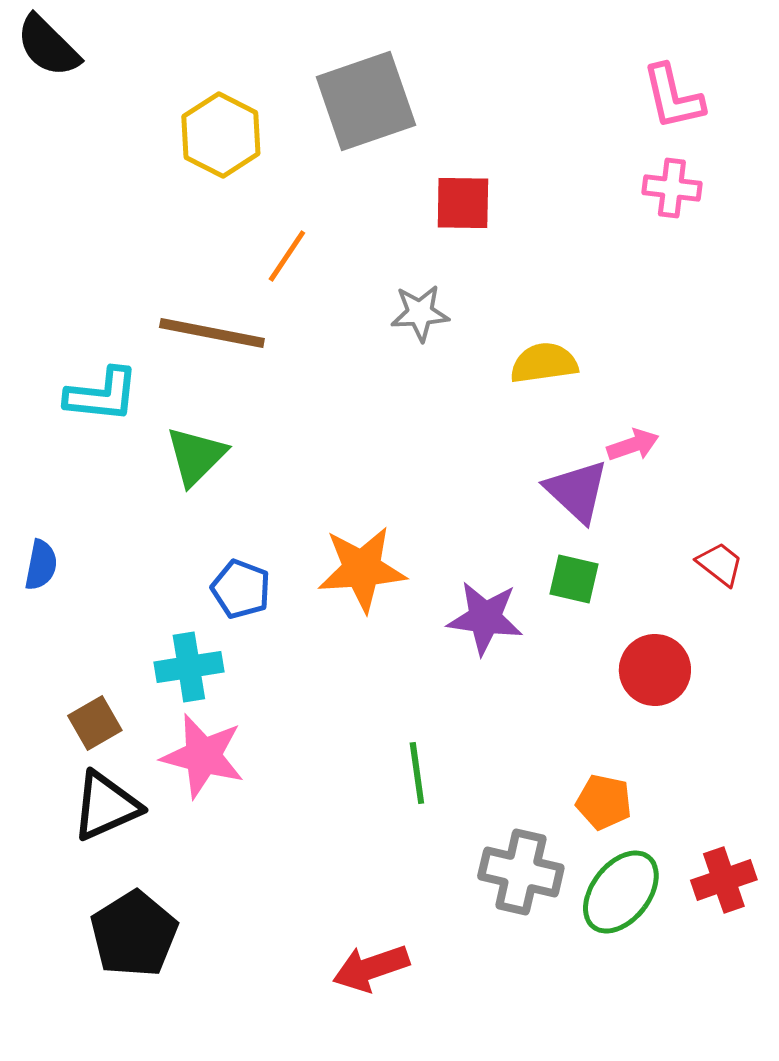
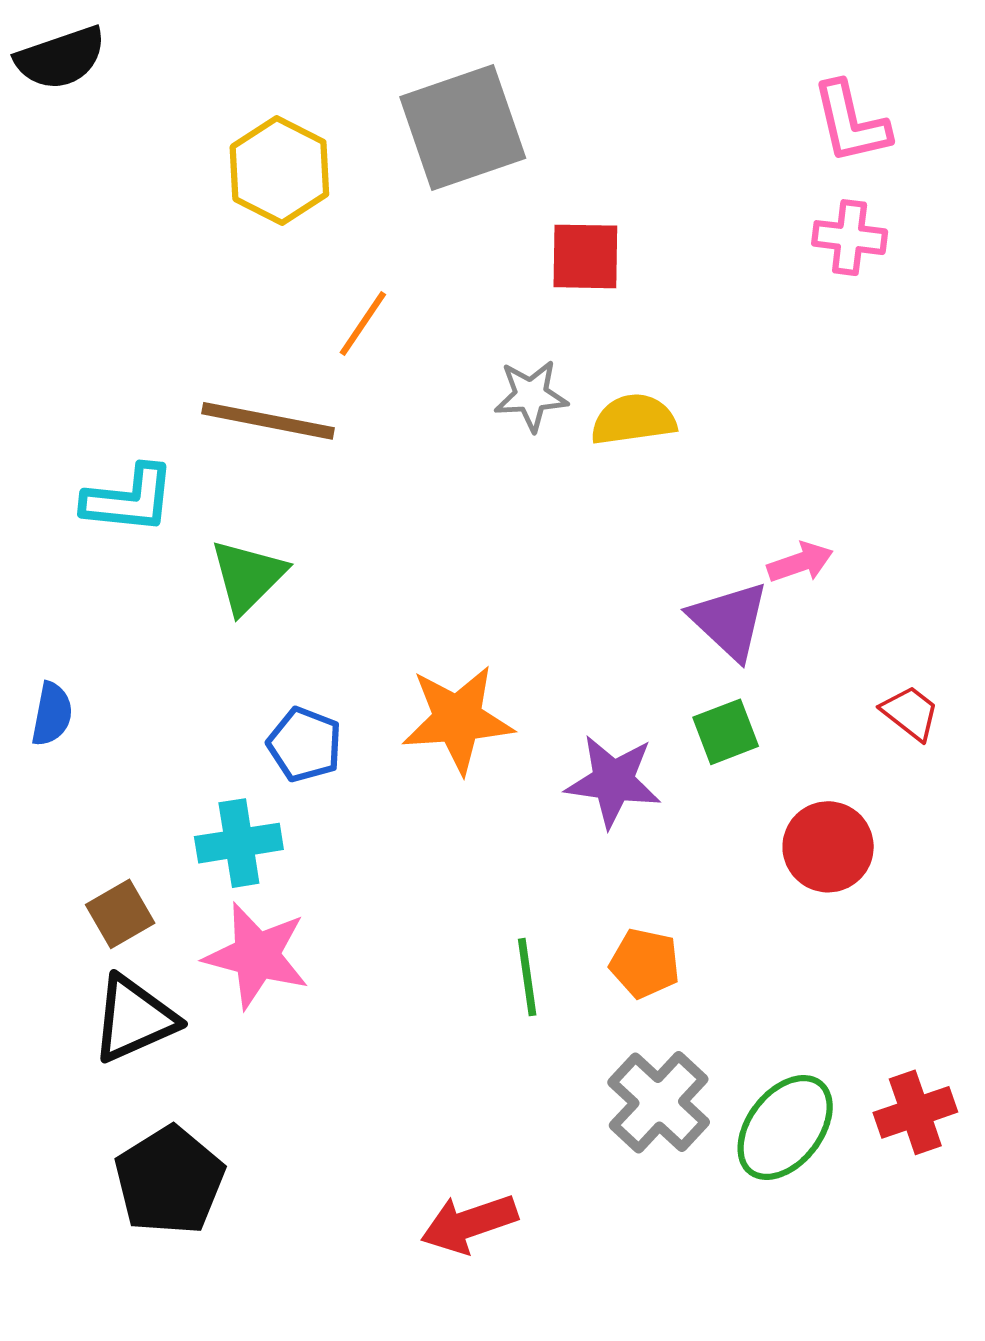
black semicircle: (48, 46) -> (61, 58), turned -64
yellow semicircle: (544, 363) -> (633, 420), moved
green square: (574, 579) -> (726, 732), turned -34
orange pentagon: (604, 802) -> (645, 963), moved
gray cross: (521, 872) -> (659, 1102), turned 30

